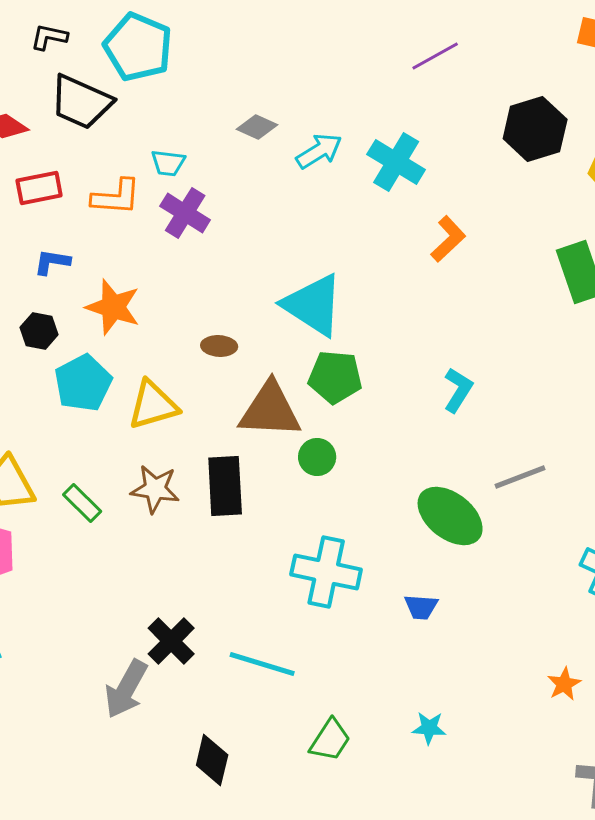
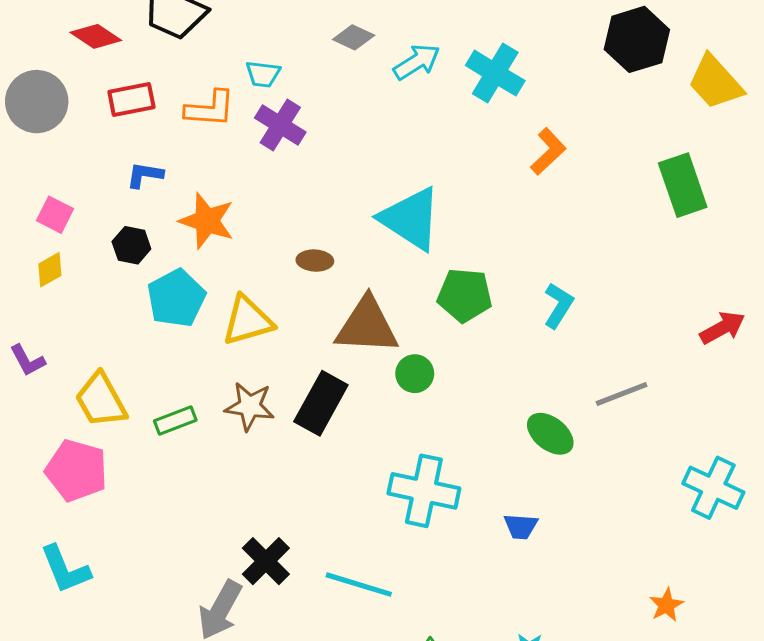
green pentagon: (335, 377) -> (465, 295), moved
black rectangle: (225, 486) -> (321, 403), turned 32
green rectangle: (82, 503) -> (175, 421), turned -66
green ellipse: (450, 516) -> (550, 434), size x0.7

